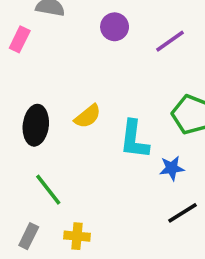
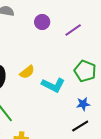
cyan L-shape: (134, 140) -> (53, 85), turned -70
blue star: (172, 168) -> (83, 104), moved

